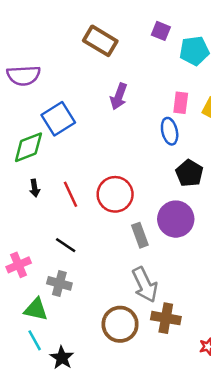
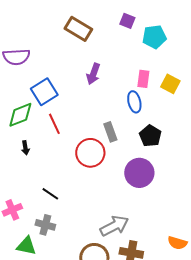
red line: (71, 194) -> (54, 124), moved
gray rectangle: (140, 235) -> (110, 132), moved
gray arrow: (145, 285) -> (114, 226), turned -92

